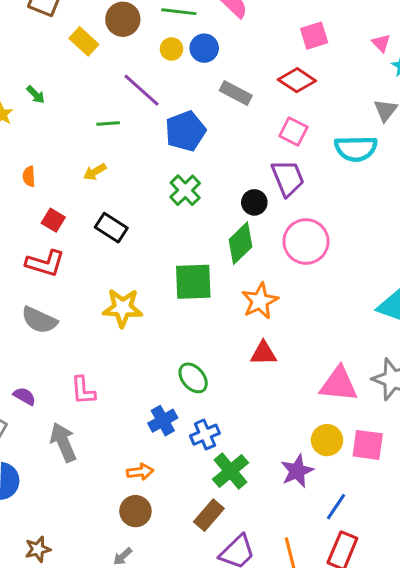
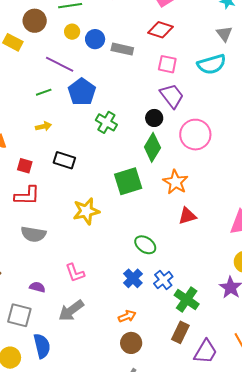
blue circle: (204, 48) -> (95, 39), moved
blue pentagon: (185, 131) -> (82, 92), moved
yellow arrow: (95, 172) -> (43, 126), turned -147
gray arrow: (63, 442) -> (71, 310), turned -88

